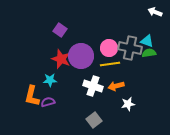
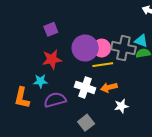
purple square: (60, 30) -> (51, 29), turned 32
purple circle: (81, 56) -> (85, 48), moved
red star: (61, 59) -> (52, 59), turned -30
purple semicircle: (48, 102) -> (55, 100), moved, size x1.5

